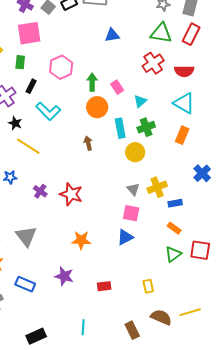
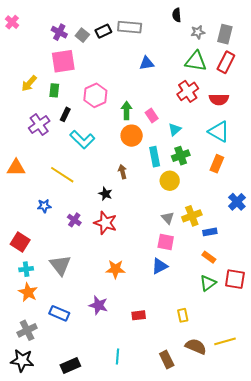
black star: (15, 123) -> (105, 194), moved

